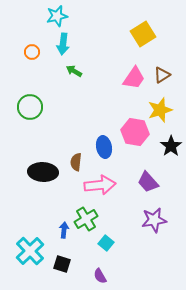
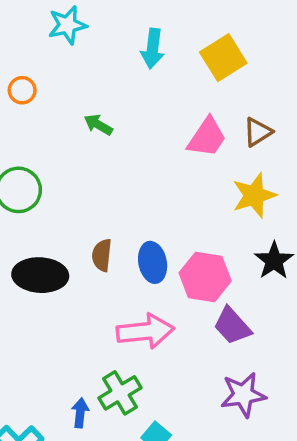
cyan arrow: (63, 44) -> (153, 49), moved
pink hexagon: (135, 132) -> (205, 277), moved
brown semicircle: (76, 162) -> (102, 255), moved
black ellipse: (43, 172) -> (40, 275), moved

